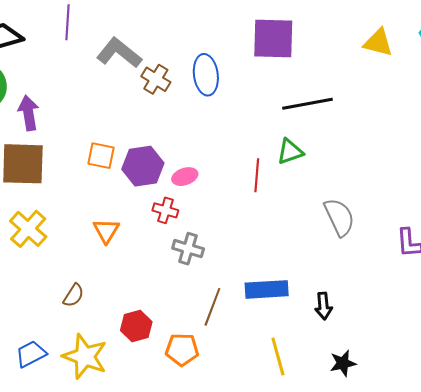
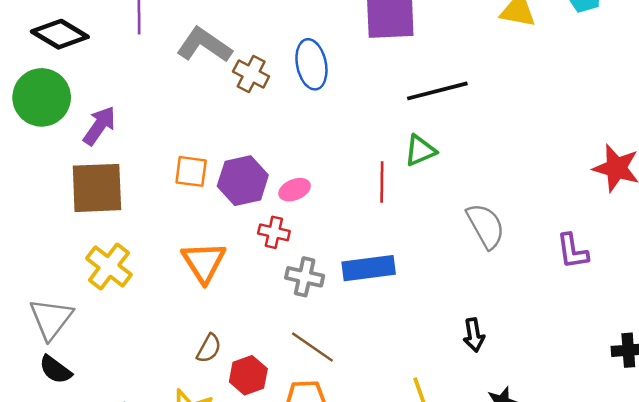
purple arrow: (28, 113) -> (99, 126), turned 48
orange triangle: (106, 231) -> (204, 262), size x1.4
blue rectangle: (267, 289) -> (369, 268), moved
brown semicircle: (74, 295) -> (209, 348), moved
brown line: (212, 307) -> (312, 347), moved, turned -72

